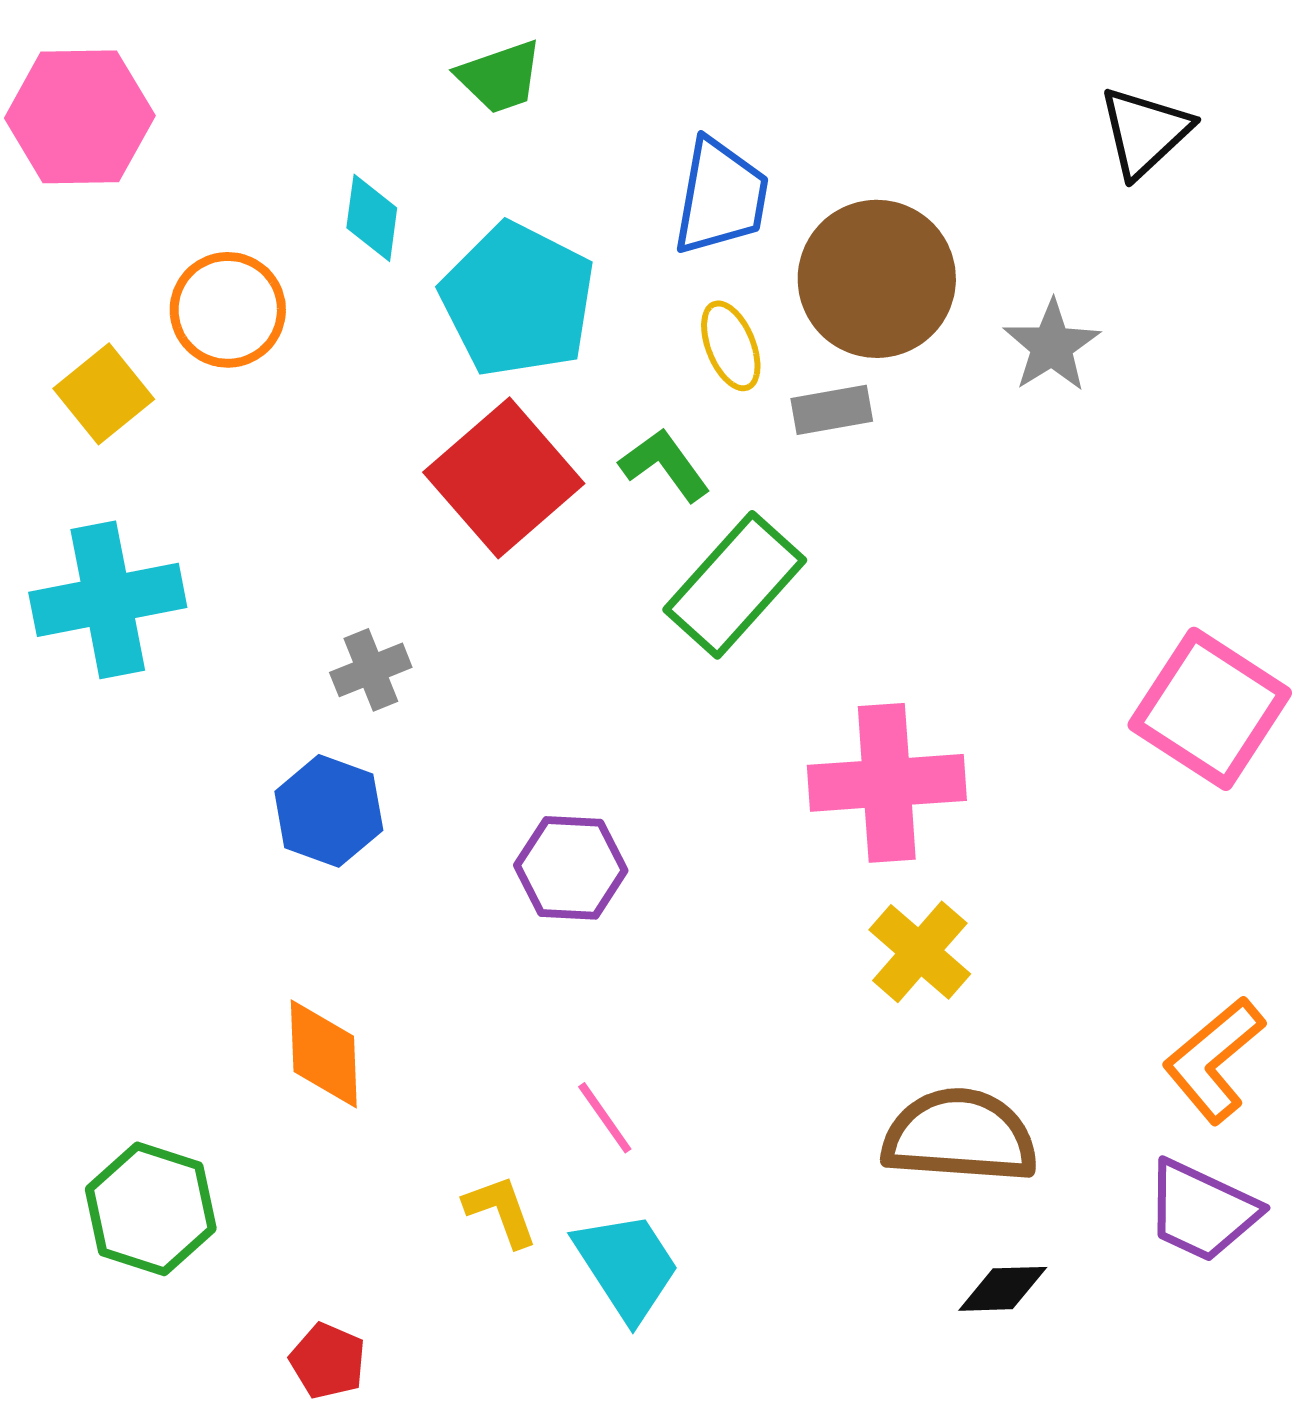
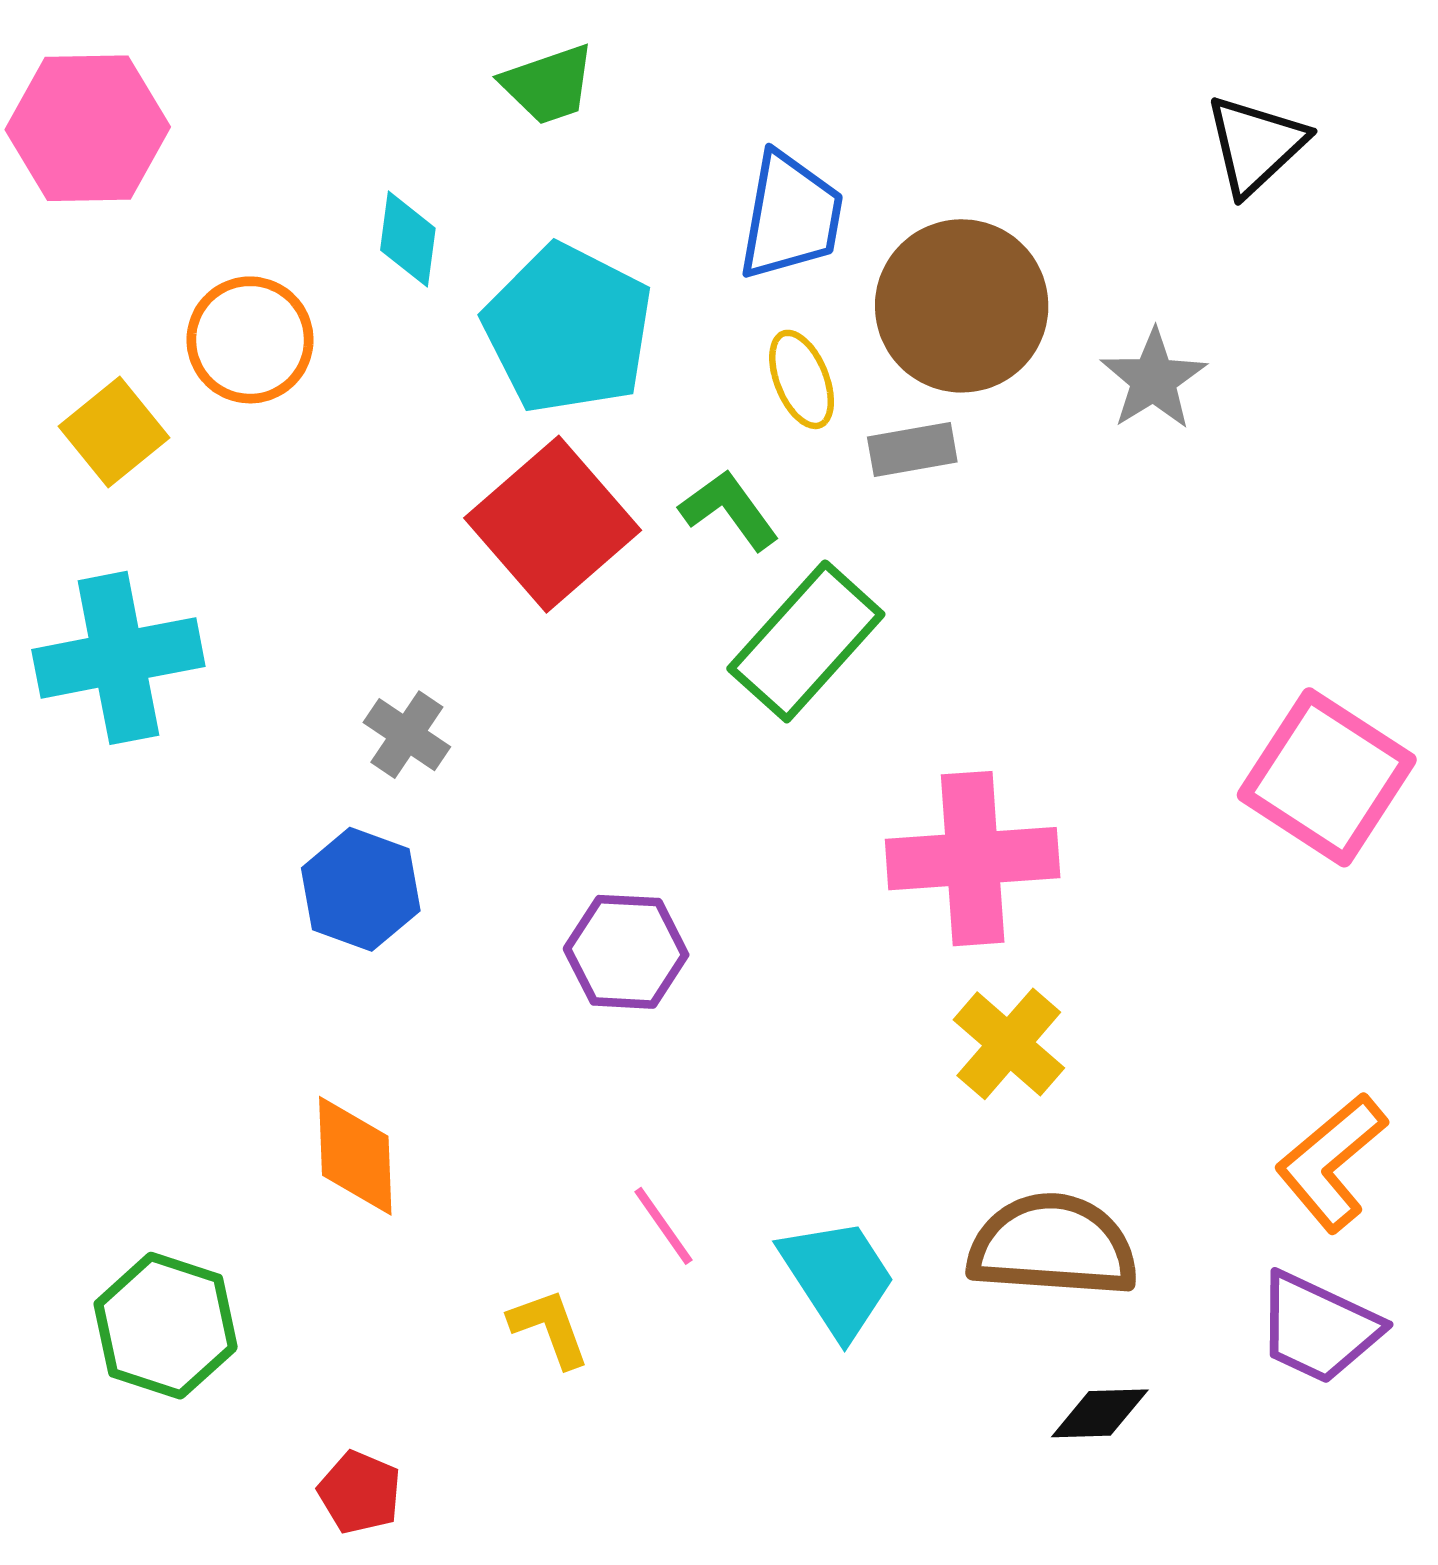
gray cross: (371, 670) -> (407, 735), turned -34
cyan trapezoid: (627, 1266) -> (838, 1277), moved

